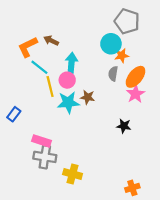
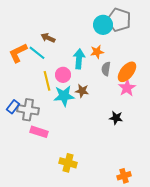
cyan circle: (111, 44) -> (103, 25), moved
orange L-shape: (28, 47) -> (18, 53), moved
orange star: (122, 56) -> (97, 52), moved
cyan arrow: (71, 63) -> (79, 59), moved
cyan line: (39, 67) -> (37, 53), moved
gray cross: (45, 157) -> (28, 110), moved

